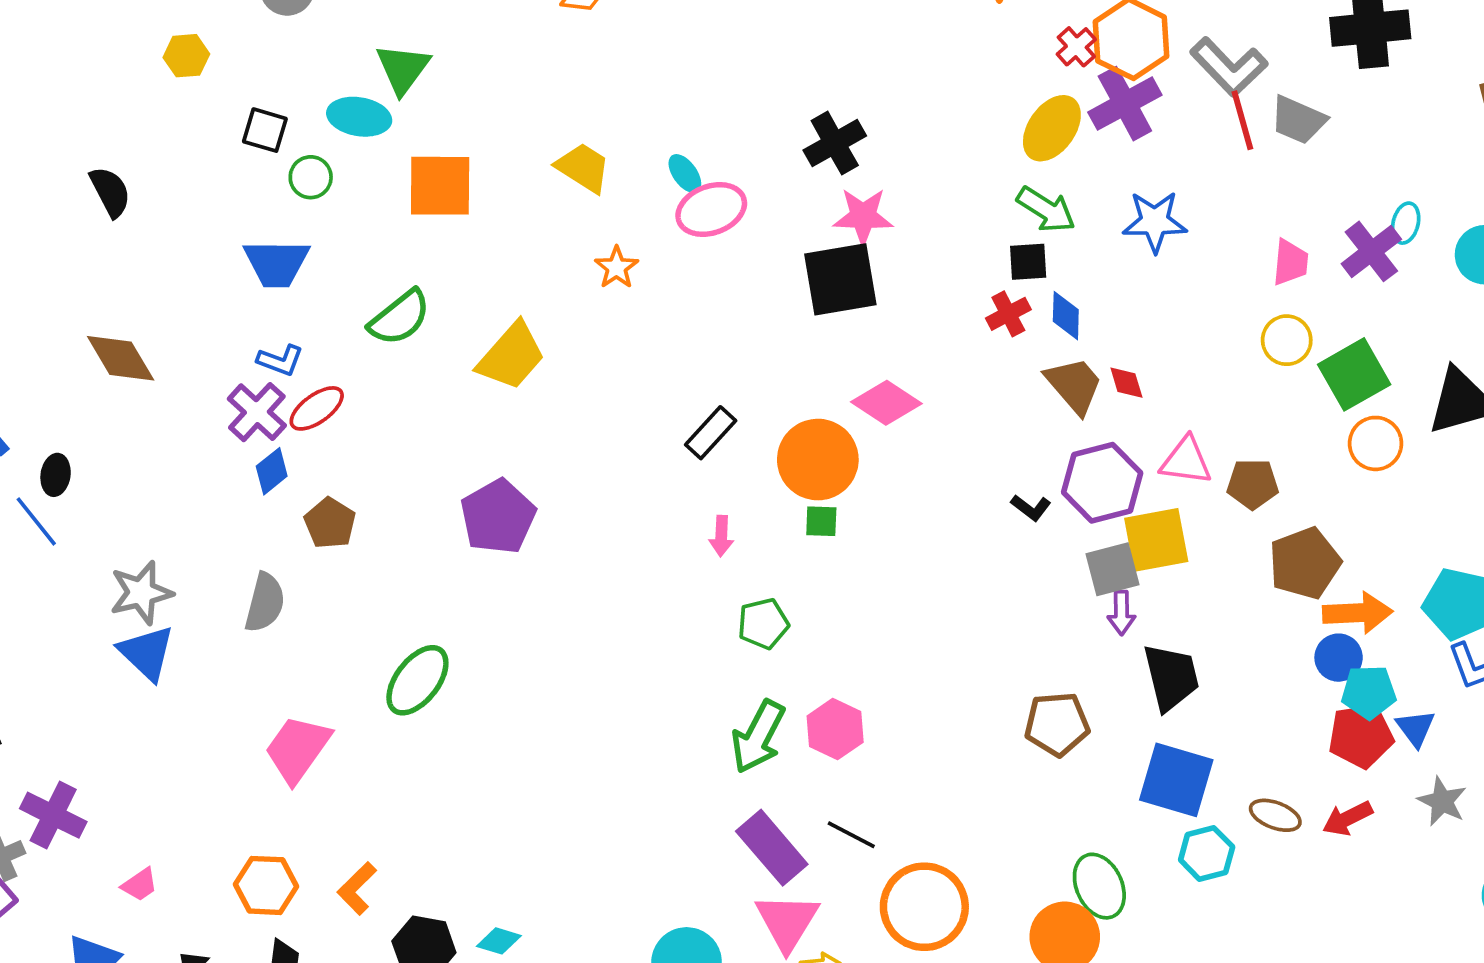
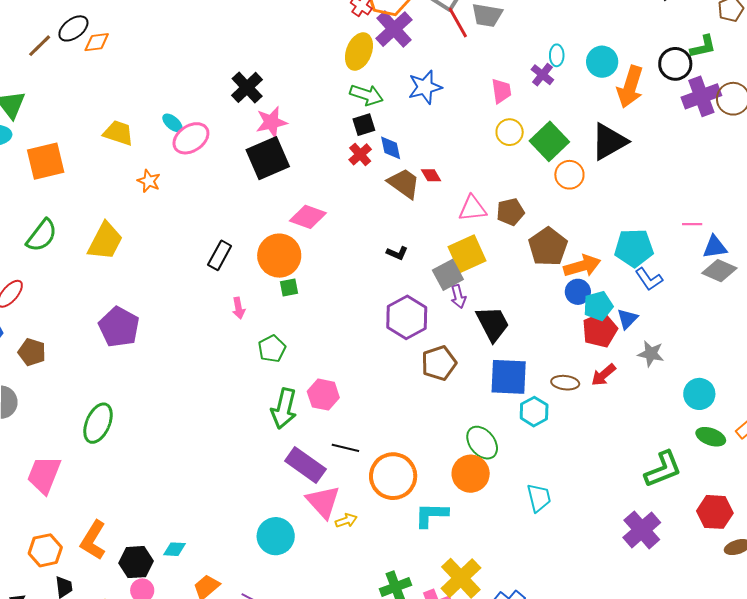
purple cross: (1371, 251) -> (542, 75), size x0.7
purple hexagon: (1102, 483) -> (407, 317), moved
blue triangle: (1416, 728) -> (627, 319), turned 35
orange L-shape: (357, 888) -> (93, 540), size x1.4

